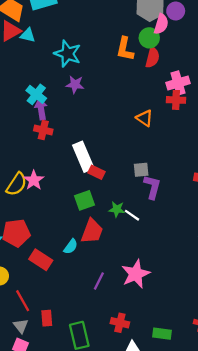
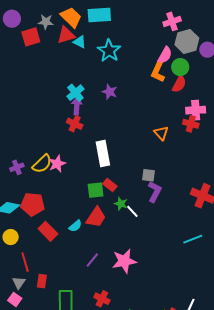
pink semicircle: (161, 24) -> (165, 55), moved
cyan star: (68, 54) -> (109, 51), moved
red rectangle: (96, 172) -> (110, 185), moved

